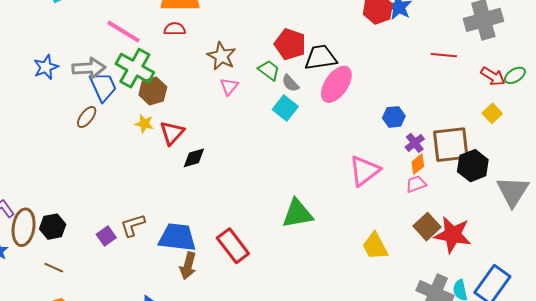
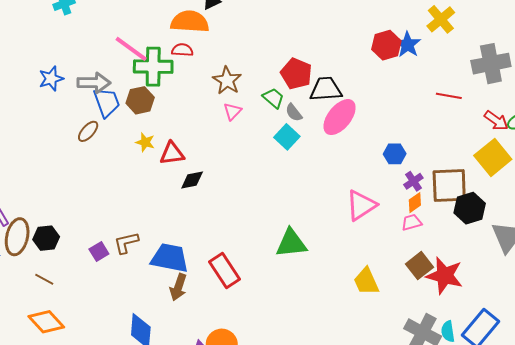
green cross: (135, 68) -> (153, 67), moved, turned -33
brown hexagon: (153, 91) -> (140, 100), moved
yellow square: (492, 113) -> (493, 157), size x1.8
red triangle: (172, 133) -> (172, 153), turned 36

